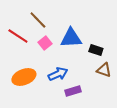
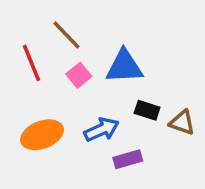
red line: (18, 36) -> (32, 63), turned 35
black rectangle: (96, 50) -> (147, 110), moved

